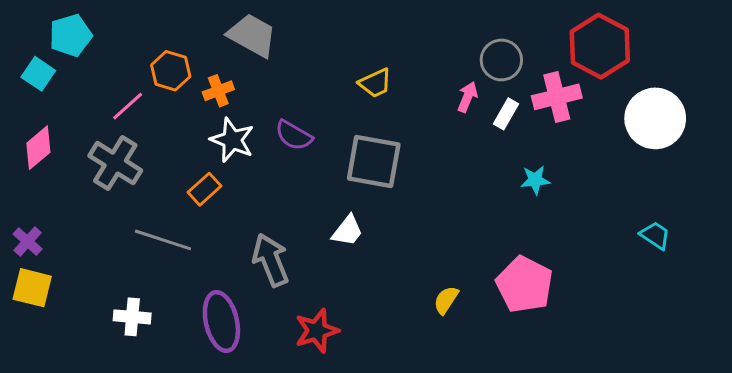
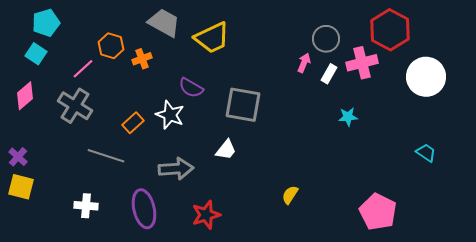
cyan square: (38, 74) -> (36, 54), moved
yellow trapezoid: (375, 83) -> (212, 38), moved, size x1.6
white star: (232, 140) -> (170, 115), moved
gray arrow: (271, 260) -> (176, 169), turned 108
pink pentagon: (524, 285) -> (378, 212), moved

